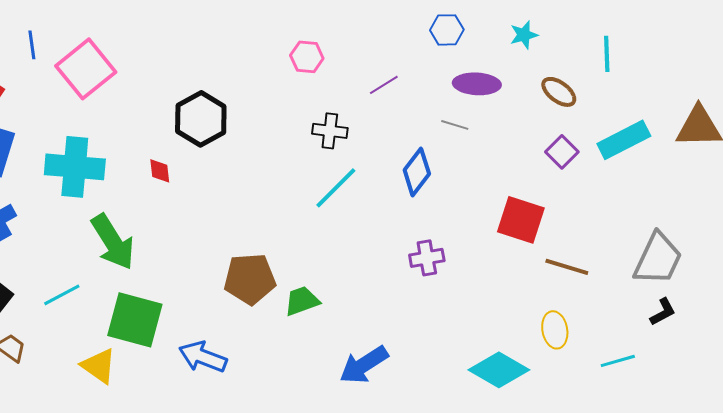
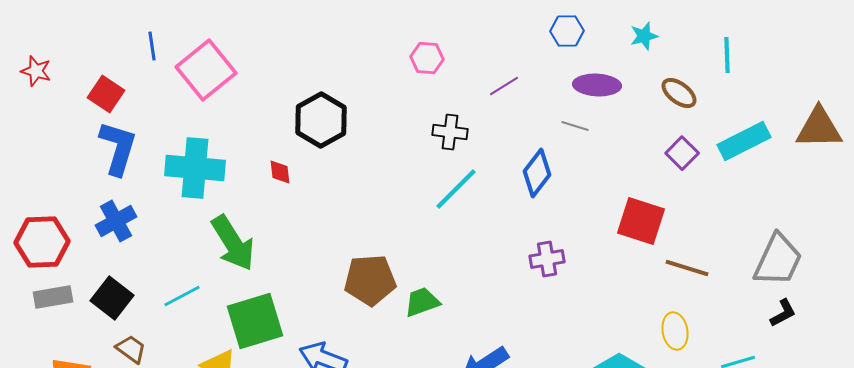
green square: (135, 320) -> (255, 321), turned -32

